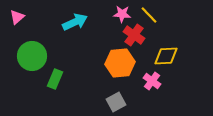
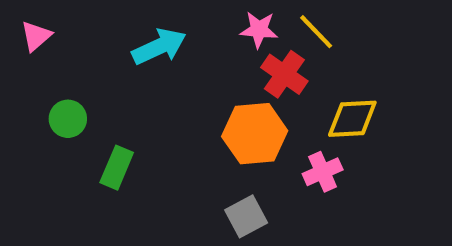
green circle: (32, 56) -> (68, 119), size x0.6
pink cross: (152, 81) -> (323, 172), turned 30

